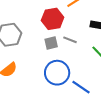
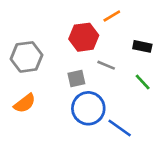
gray square: (51, 43) -> (76, 78), moved

